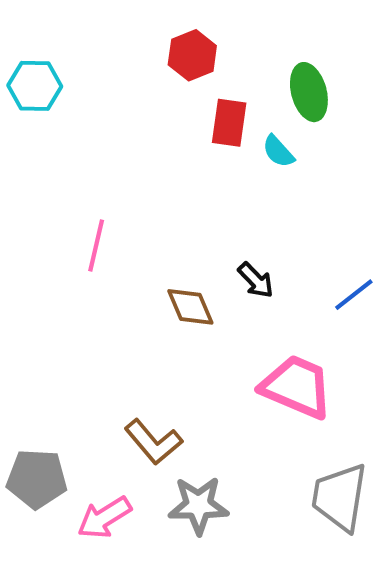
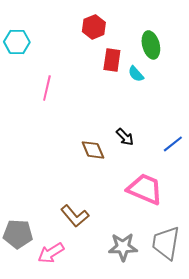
pink line: (96, 246) -> (47, 88), moved
gray star: (198, 505) -> (123, 247), moved

